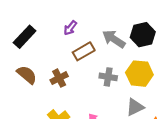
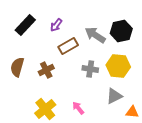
black rectangle: (25, 37) -> (25, 25), moved
brown semicircle: (27, 75) -> (17, 67), turned -114

